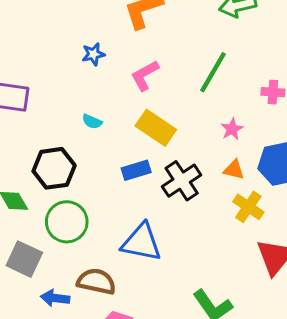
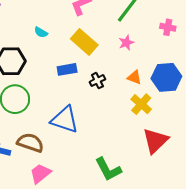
pink star: (232, 129) -> (126, 43), moved
black cross: (182, 181) -> (97, 81), size x0.6

